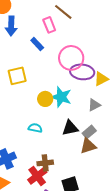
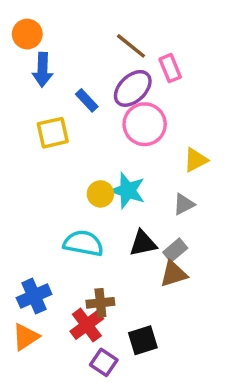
pink rectangle: (49, 25) -> (170, 68), moved
purple ellipse: (82, 72) -> (133, 88), moved, turned -50
yellow square: (17, 76) -> (53, 133), moved
cyan semicircle: (35, 128) -> (83, 243), size x1.6

